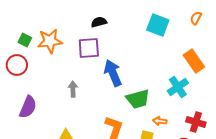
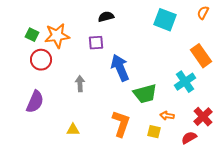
purple square: (89, 48) -> (96, 43), size x0.7
red circle: (17, 65) -> (41, 60), moved
red cross: (196, 122) -> (203, 117), turned 30

